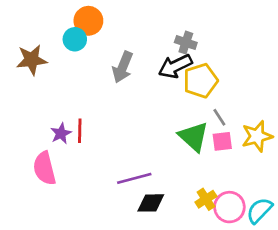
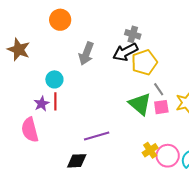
cyan circle: (75, 39) -> (54, 79), moved
brown star: (32, 60) -> (19, 50), turned 30
black diamond: (151, 203) -> (77, 161), moved

